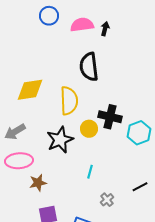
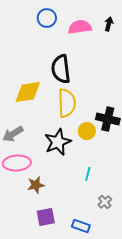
black arrow: (105, 29) -> (109, 24), moved
black semicircle: (89, 67) -> (61, 69), moved

